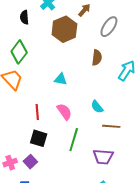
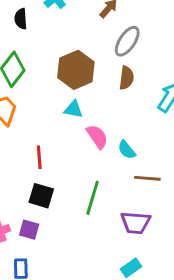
gray ellipse: (109, 27) -> (127, 41), moved
brown hexagon: (64, 29) -> (76, 70), moved
pink semicircle: (64, 112) -> (97, 137), moved
purple square: (30, 162) -> (29, 230), turned -32

